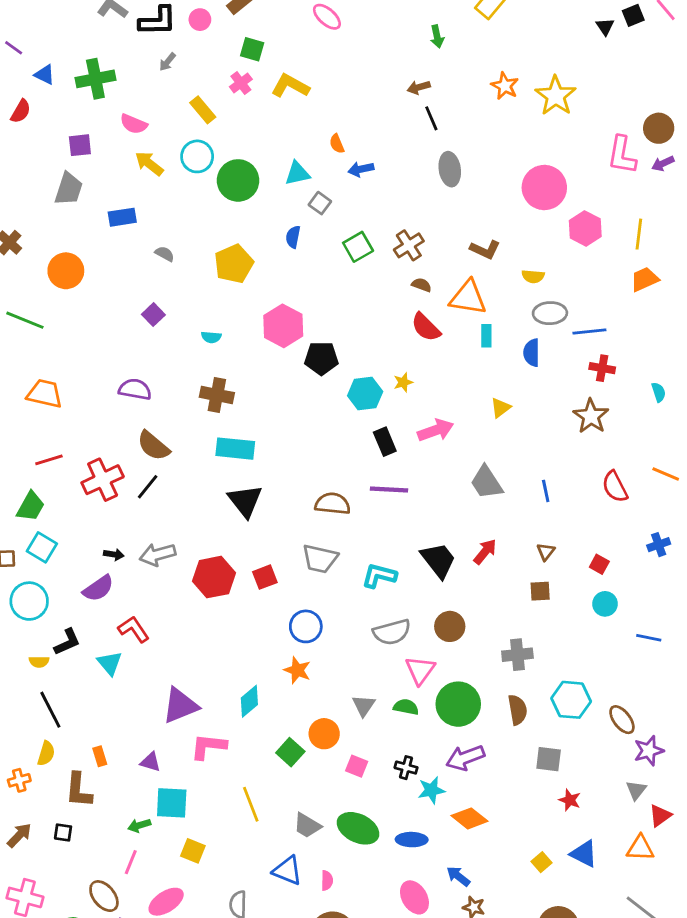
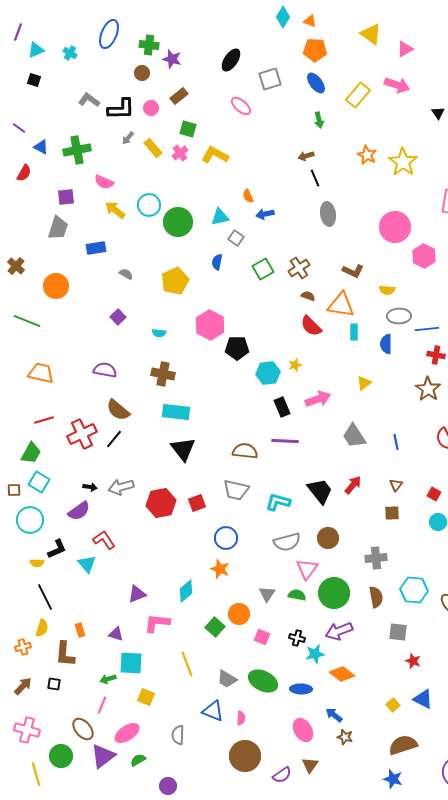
yellow rectangle: (203, 110) -> (153, 148), moved
purple triangle: (180, 705) -> (137, 594), size x0.7

